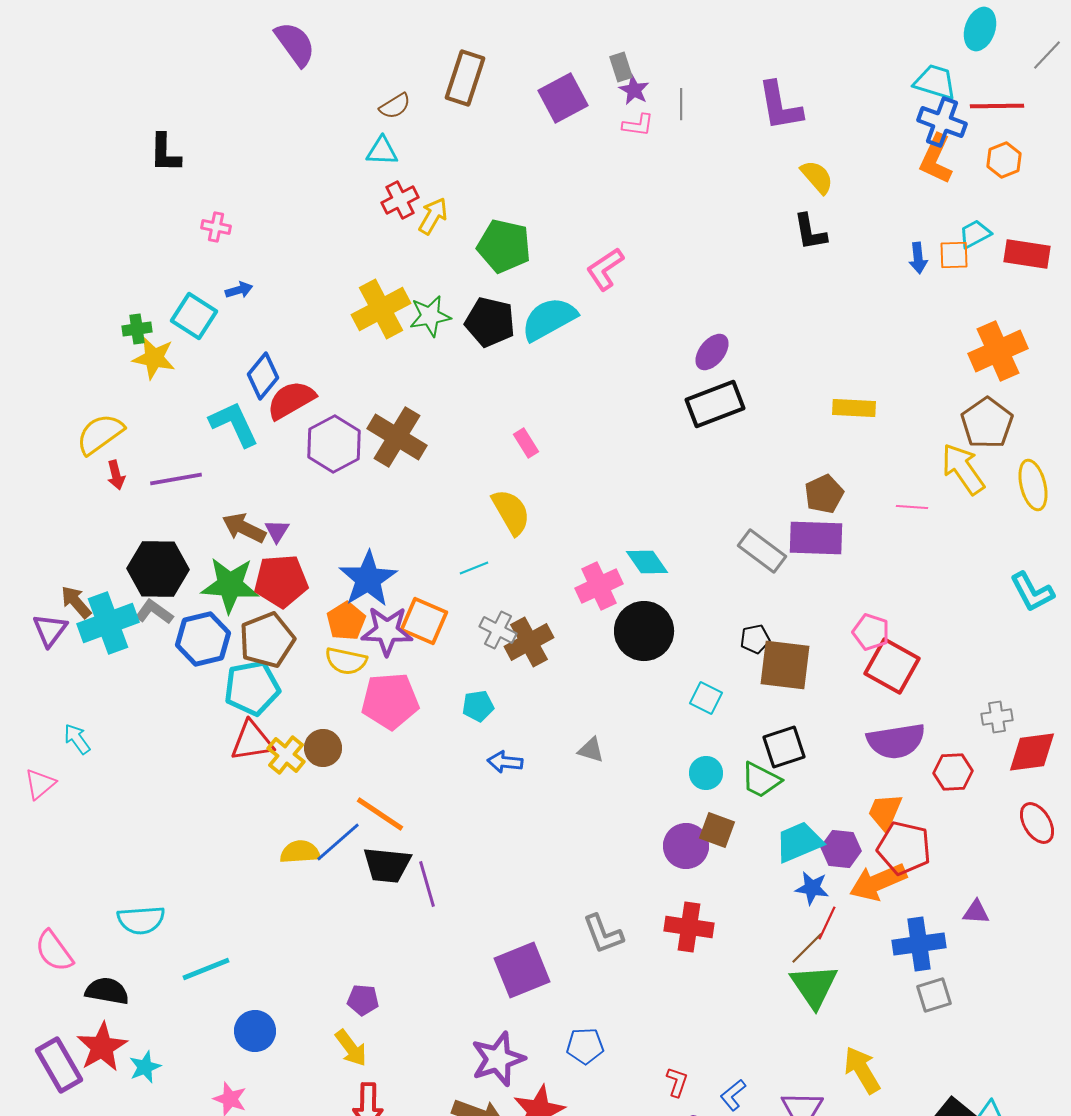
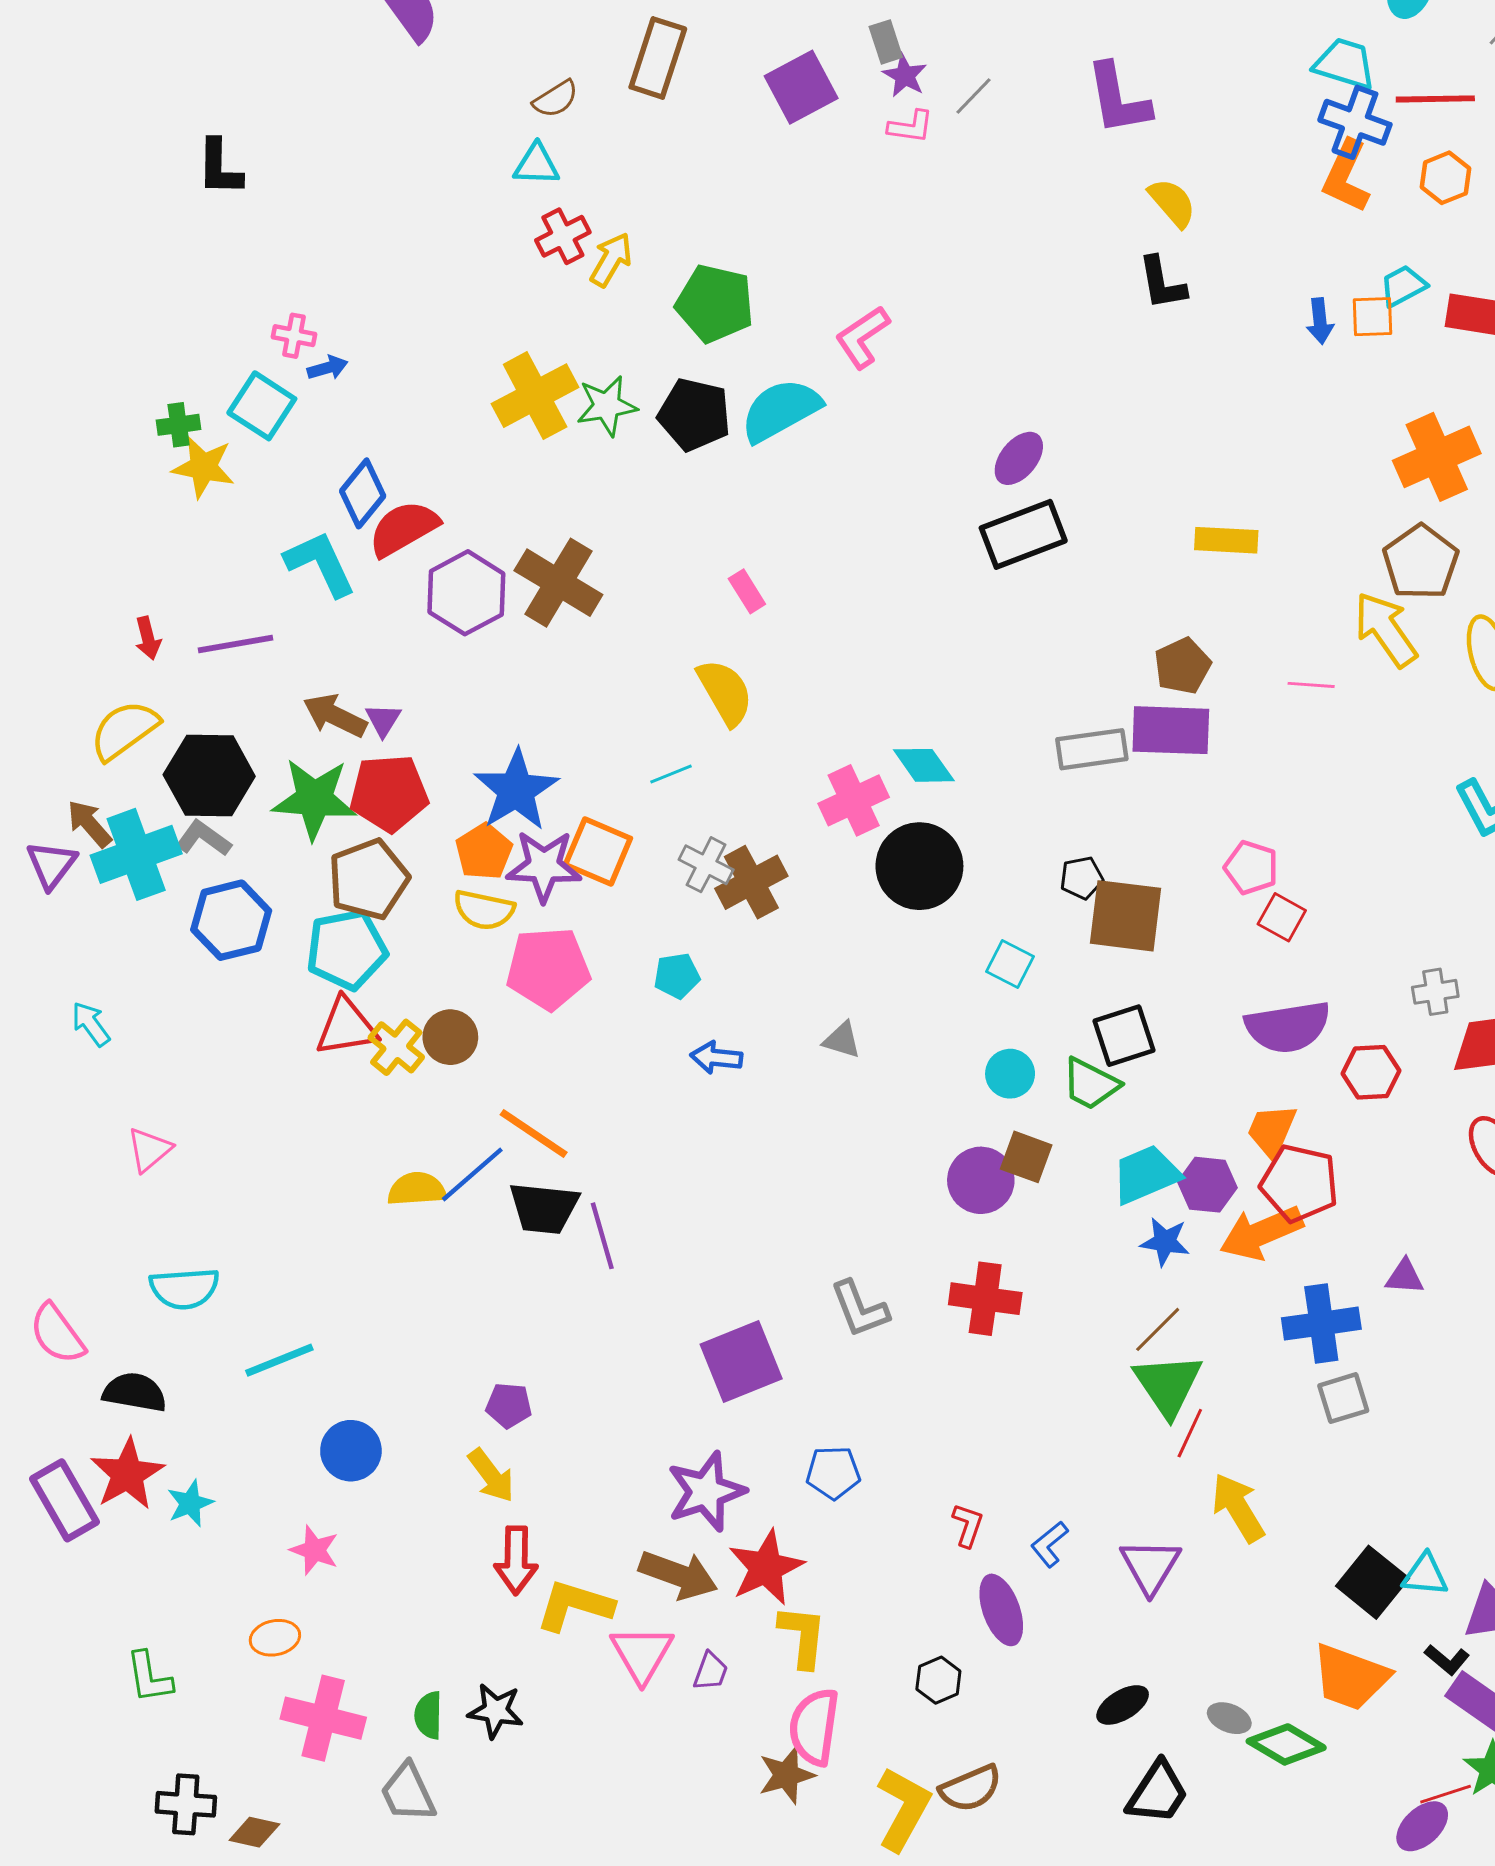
gray line: (681, 104) -> (974, 96), turned 44
pink cross: (216, 227) -> (294, 336), moved
yellow semicircle: (100, 434) -> (124, 730), moved
gray rectangle: (762, 551) -> (1092, 749), turned -45
blue hexagon: (203, 639) -> (231, 920), moved
red square: (892, 666) -> (1282, 917), size x0.6
pink triangle: (40, 784) -> (149, 1150), moved
red line: (827, 923) -> (1190, 1433), moved

